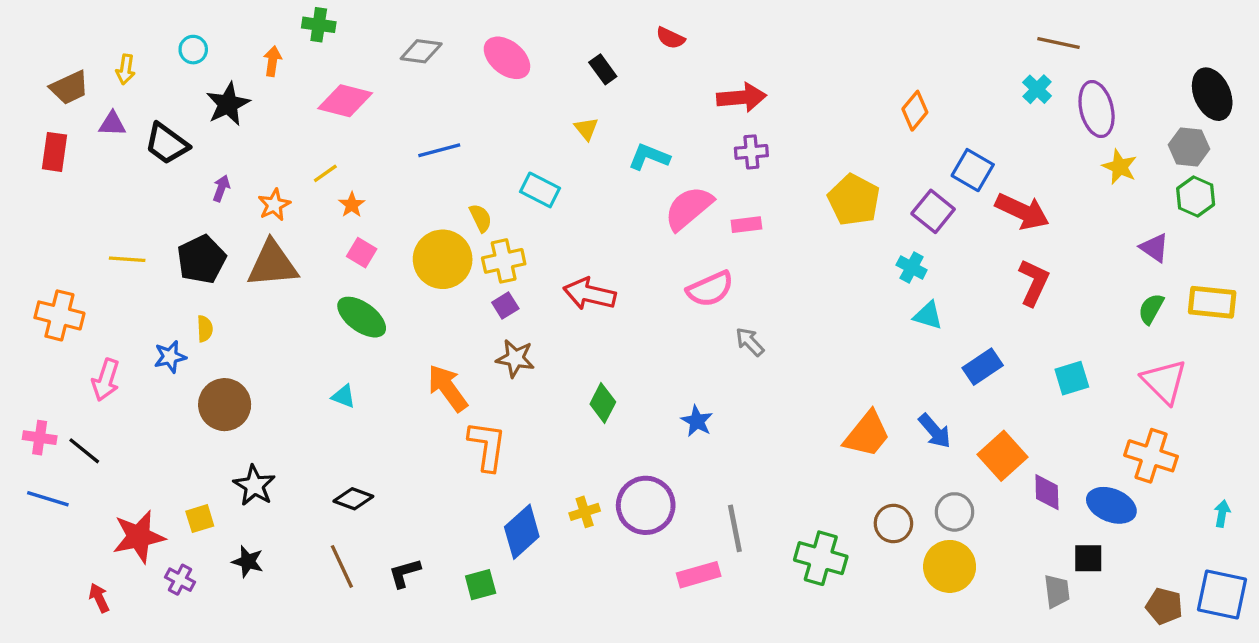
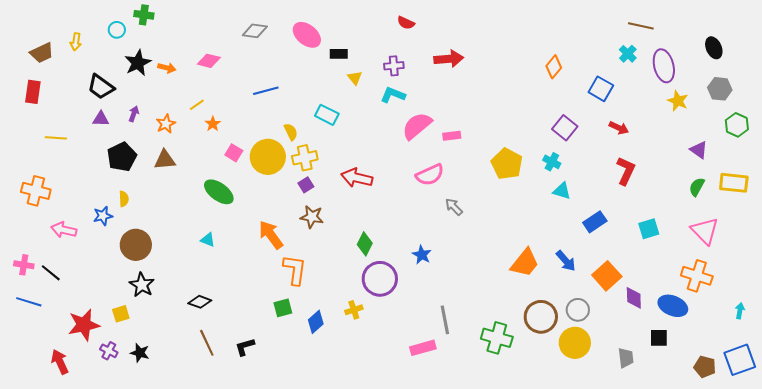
green cross: (319, 25) -> (144, 15), moved
orange arrow: (272, 61) -> (167, 68), moved, turned 96
black rectangle: (603, 69) -> (339, 54), moved, turned -54
black ellipse: (1212, 94) -> (714, 48), moved, size x0.7
pink diamond: (345, 101) -> (209, 61), size x0.7
purple triangle: (112, 124) -> (101, 119), moved
purple cross: (751, 152) -> (394, 66), moved
blue square: (973, 170) -> (601, 89), moved
green hexagon: (1196, 197) -> (737, 125), moved
yellow pentagon: (854, 200) -> (507, 164), moved
red arrow: (1022, 211) -> (619, 128), size x0.6
pink square: (362, 253) -> (234, 153), moved
yellow line: (127, 259) -> (56, 138), moved
brown triangle: (272, 264) -> (165, 160), size x0.7
pink arrow: (106, 380) -> (64, 230), turned 85
black star: (254, 486) -> (142, 285), moved
black diamond: (353, 499) -> (200, 302), moved
purple circle: (646, 505) -> (380, 279), moved
brown circle: (893, 523) -> (541, 317), size x1.4
blue diamond: (522, 532) -> (316, 322), size x0.7
black star: (248, 561) -> (140, 353), moved
green square: (481, 585) -> (283, 308), moved
gray trapezoid: (1057, 591) -> (626, 358), moved
blue square: (1222, 595) -> (740, 360), turned -32
red arrow: (99, 598) -> (60, 362), size x1.4

